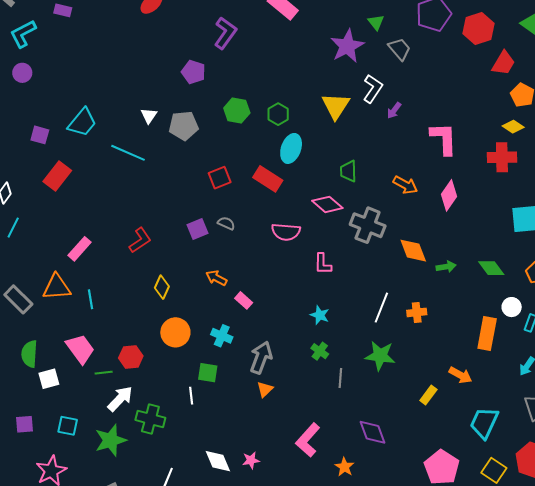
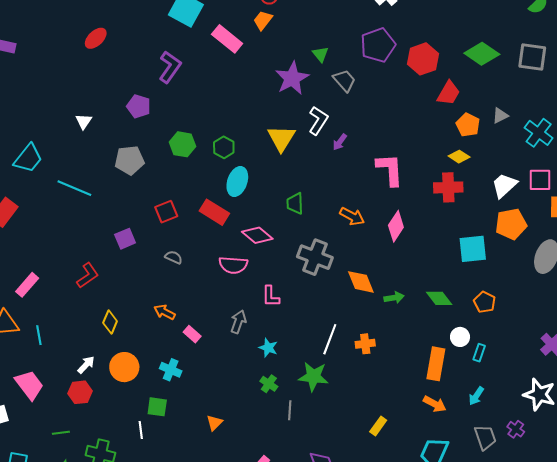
white triangle: (149, 116) -> (84, 121), moved
pink diamond: (327, 204) -> (257, 235), moved
purple square: (198, 229) -> (125, 239), moved
green star: (380, 356) -> (313, 377), moved
gray arrow: (261, 358) -> (238, 322), moved, size x0.7
green line: (104, 373) -> (61, 433), moved
orange arrow: (460, 375) -> (435, 404), moved
white arrow: (120, 399) -> (86, 365), moved, size x0.7

